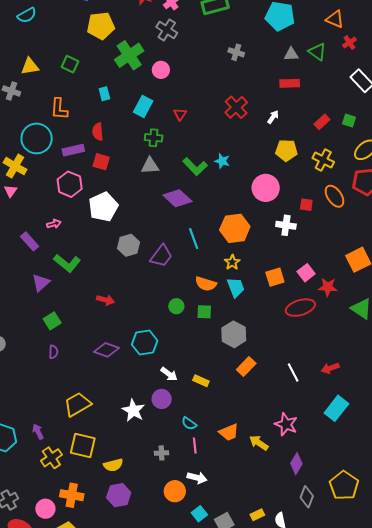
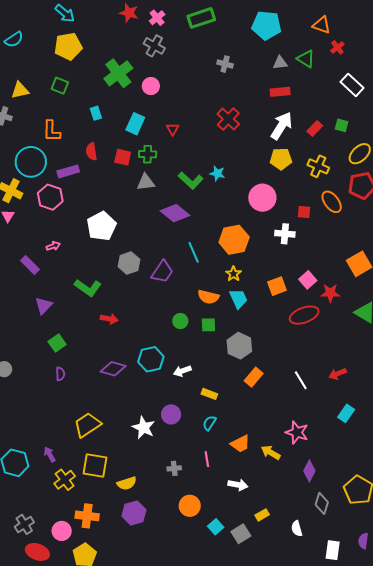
yellow pentagon: (101, 26) -> (68, 46), moved
white arrow: (273, 117) -> (282, 126), moved, size x2.0
red square: (101, 162) -> (123, 157), moved
pink hexagon: (70, 184) -> (50, 197), moved
green L-shape: (67, 263) -> (88, 288), moved
white arrow: (169, 374) -> (182, 371), moved, turned 126
cyan rectangle: (336, 408) -> (346, 413), size x0.7
cyan semicircle: (189, 423) -> (209, 423), moved, turned 91
white arrow: (197, 478) -> (238, 485), moved
yellow rectangle: (257, 515) -> (262, 515), moved

